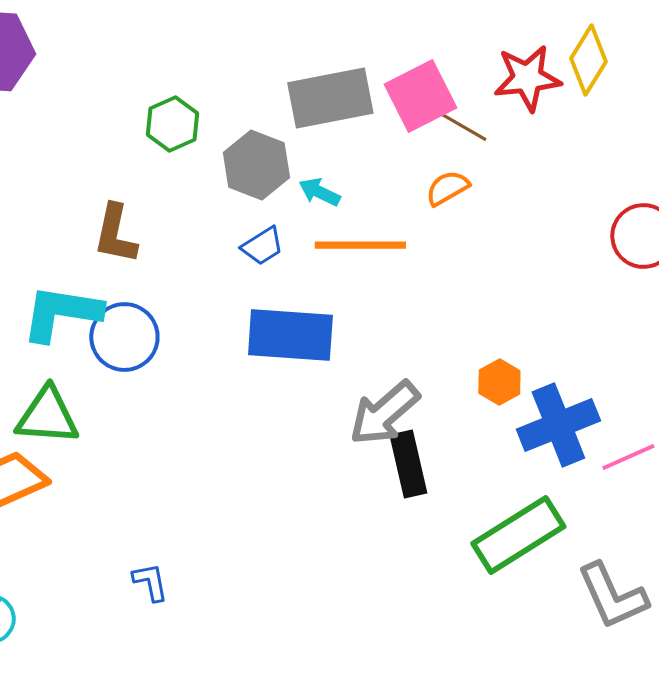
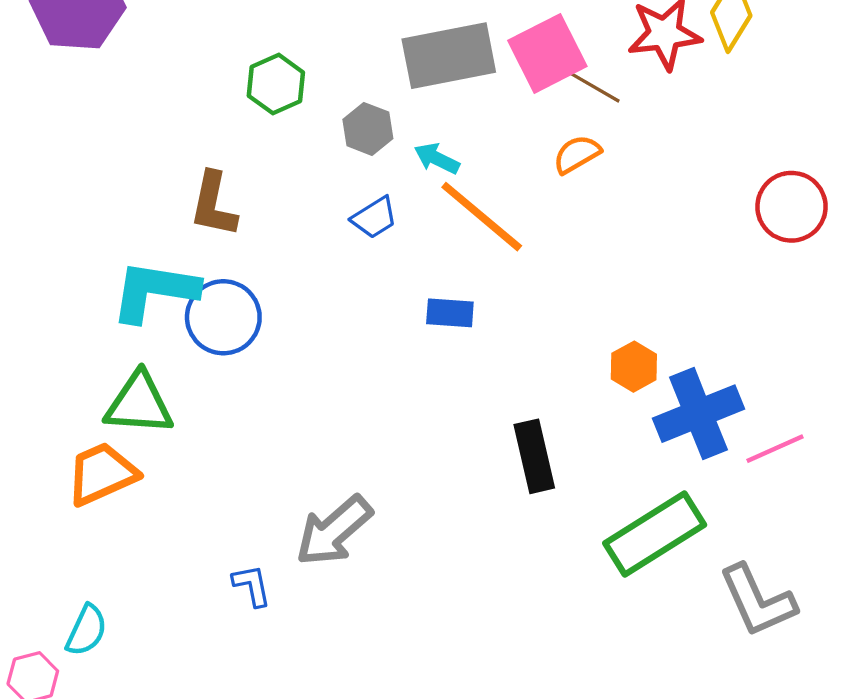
gray hexagon: (256, 165) -> (368, 129), size x0.7
orange line: (360, 245) -> (482, 217), turned 40
blue rectangle: (290, 335) -> (450, 313), moved, size x0.5
gray arrow: (384, 413) -> (334, 531), moved

